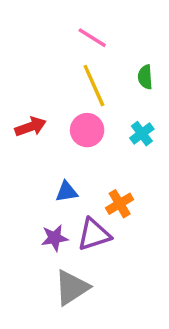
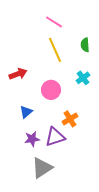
pink circle: (87, 130) -> (51, 90), moved
blue triangle: (67, 192) -> (26, 112), moved, turned -32

